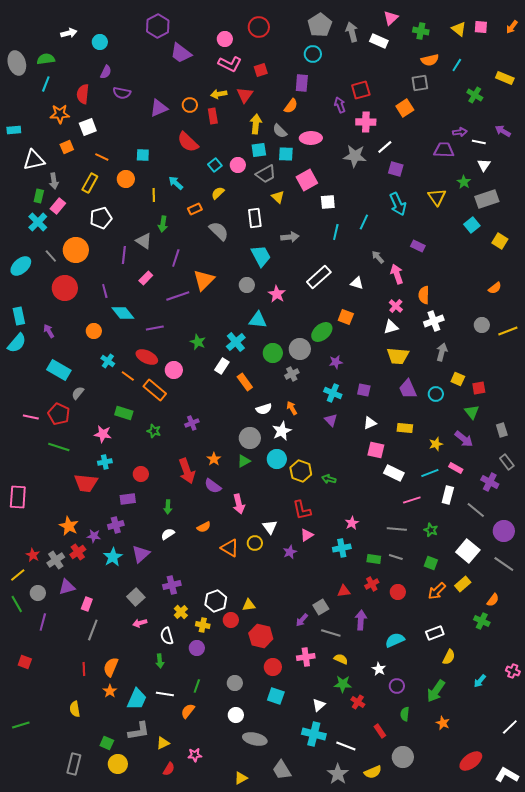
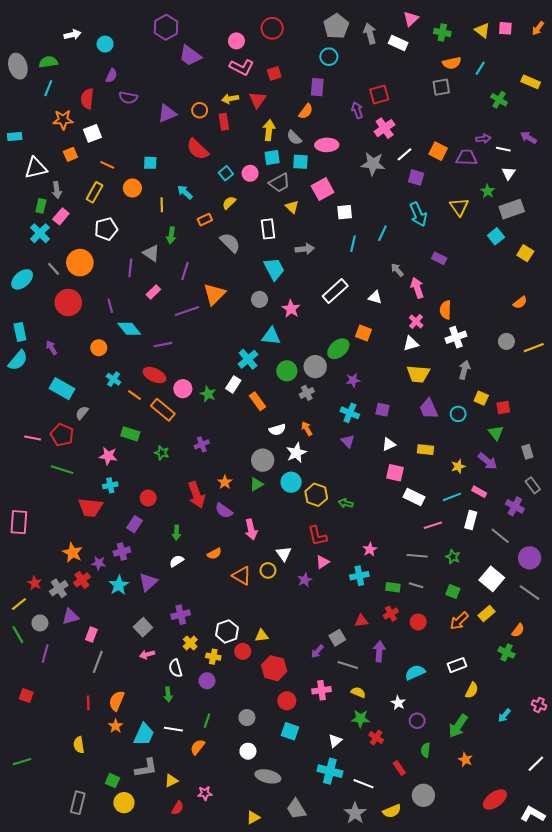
orange square: (405, 108) -> (438, 151), moved, turned -30
pink cross: (366, 122) -> (385, 128), turned -36
green star: (198, 342) -> (208, 394), moved
purple rectangle: (128, 499) -> (134, 524), turned -49

